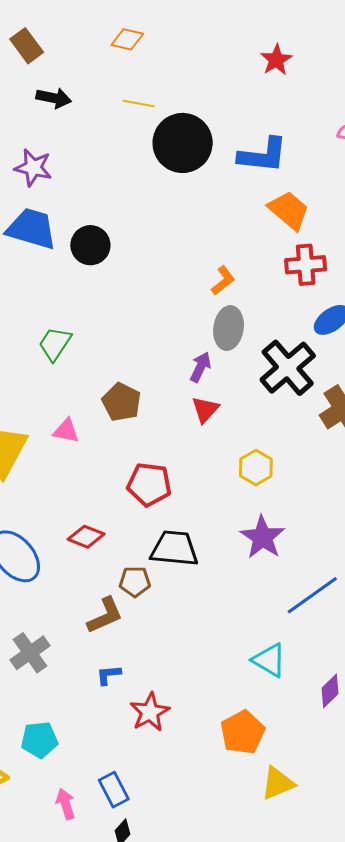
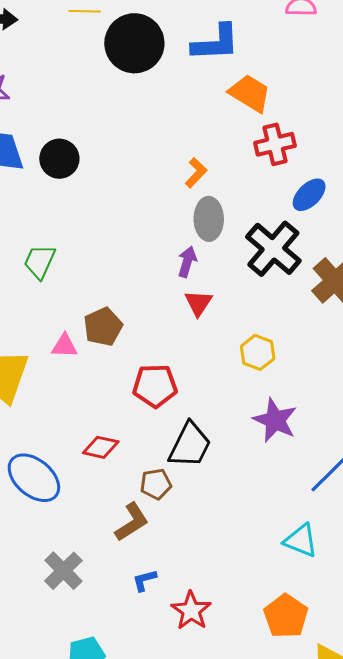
brown pentagon: (122, 402) -> (103, 327), moved, turned 30
black trapezoid: (174, 549) -> (190, 445), turned 120

